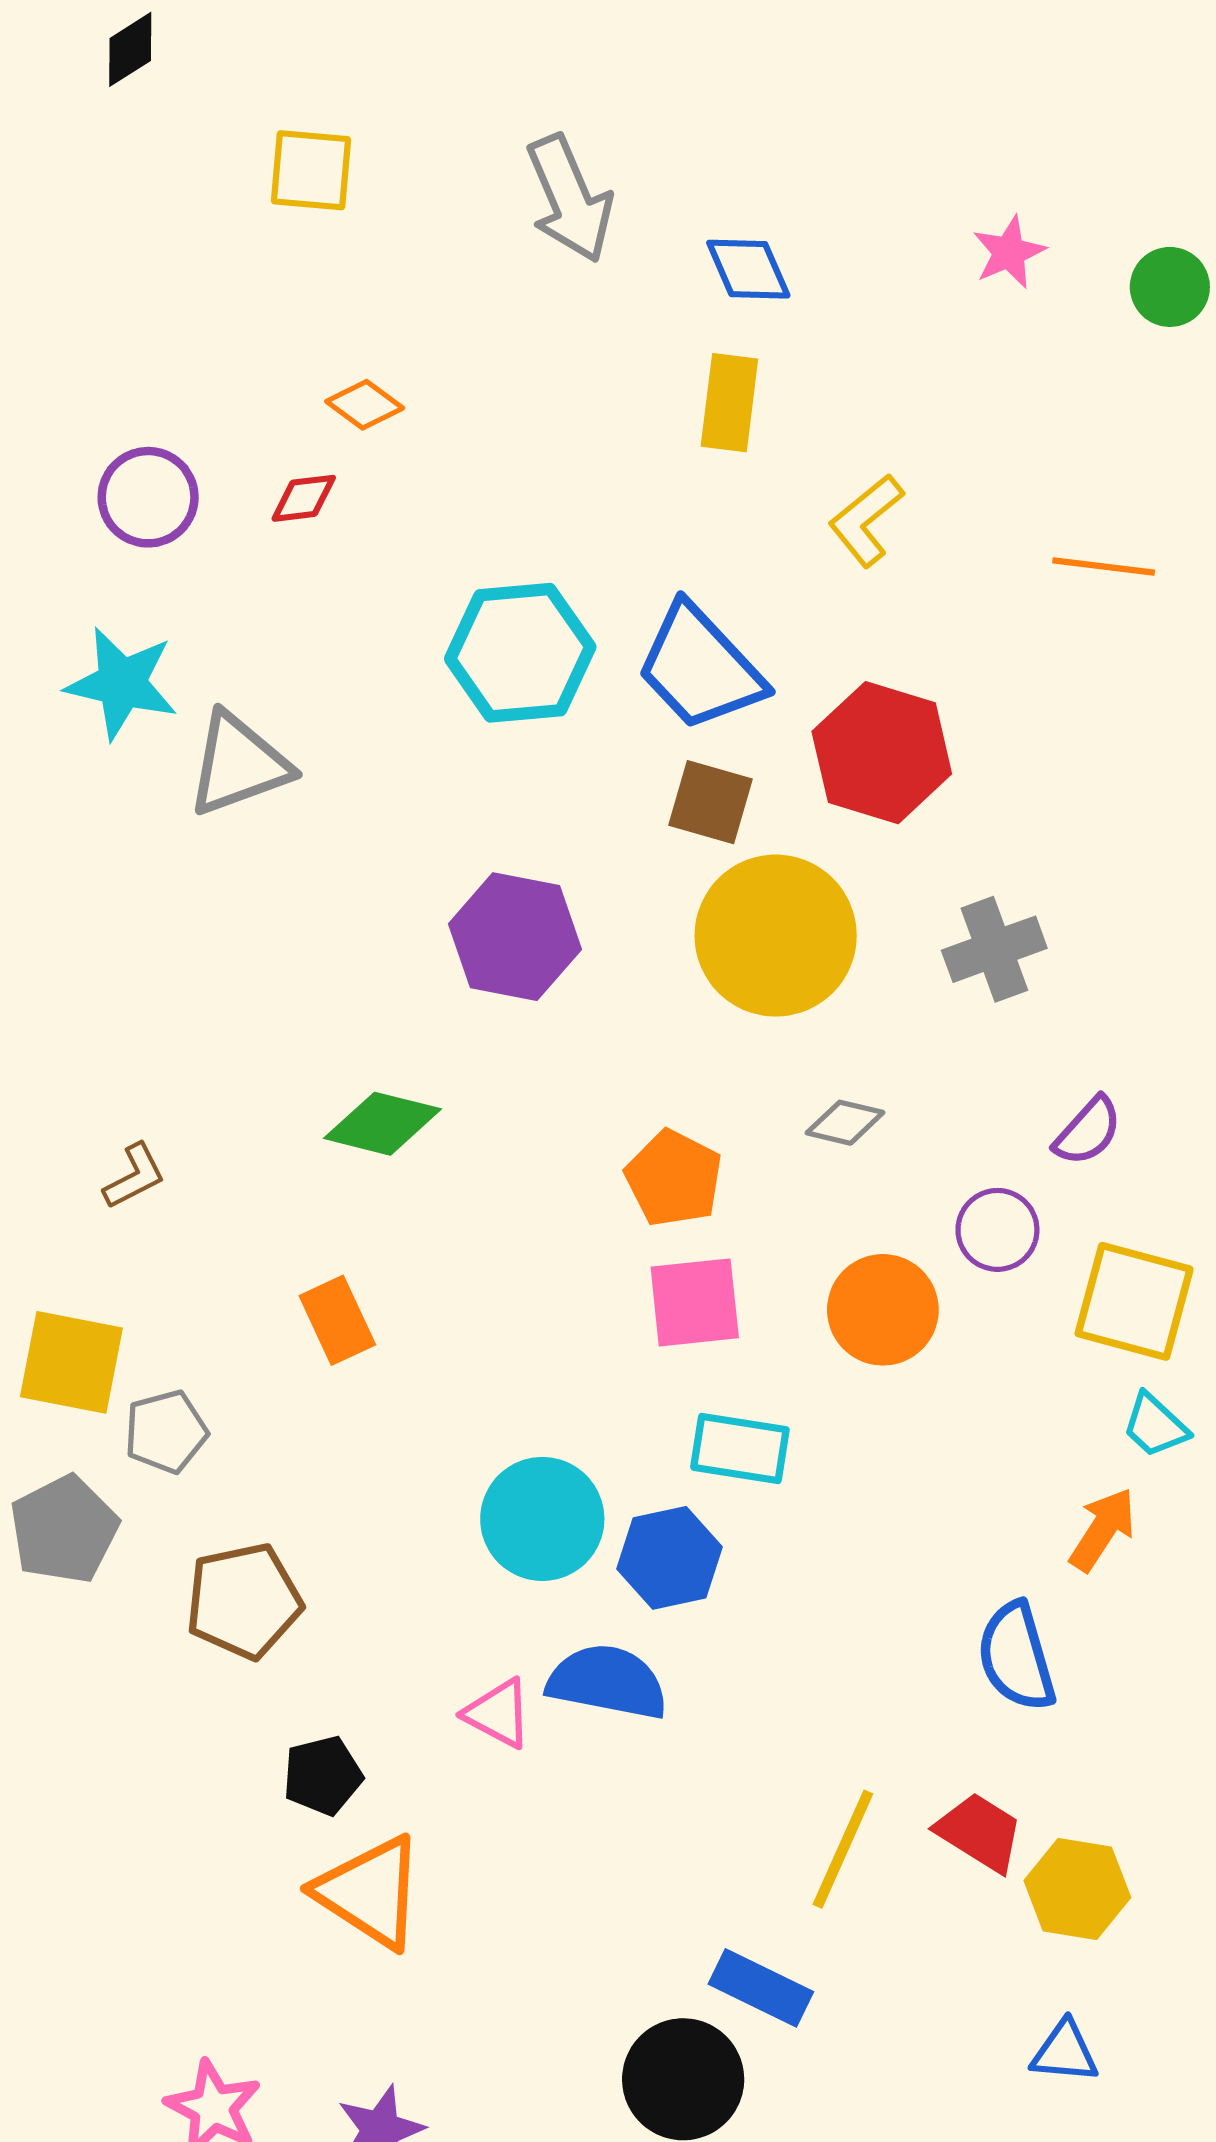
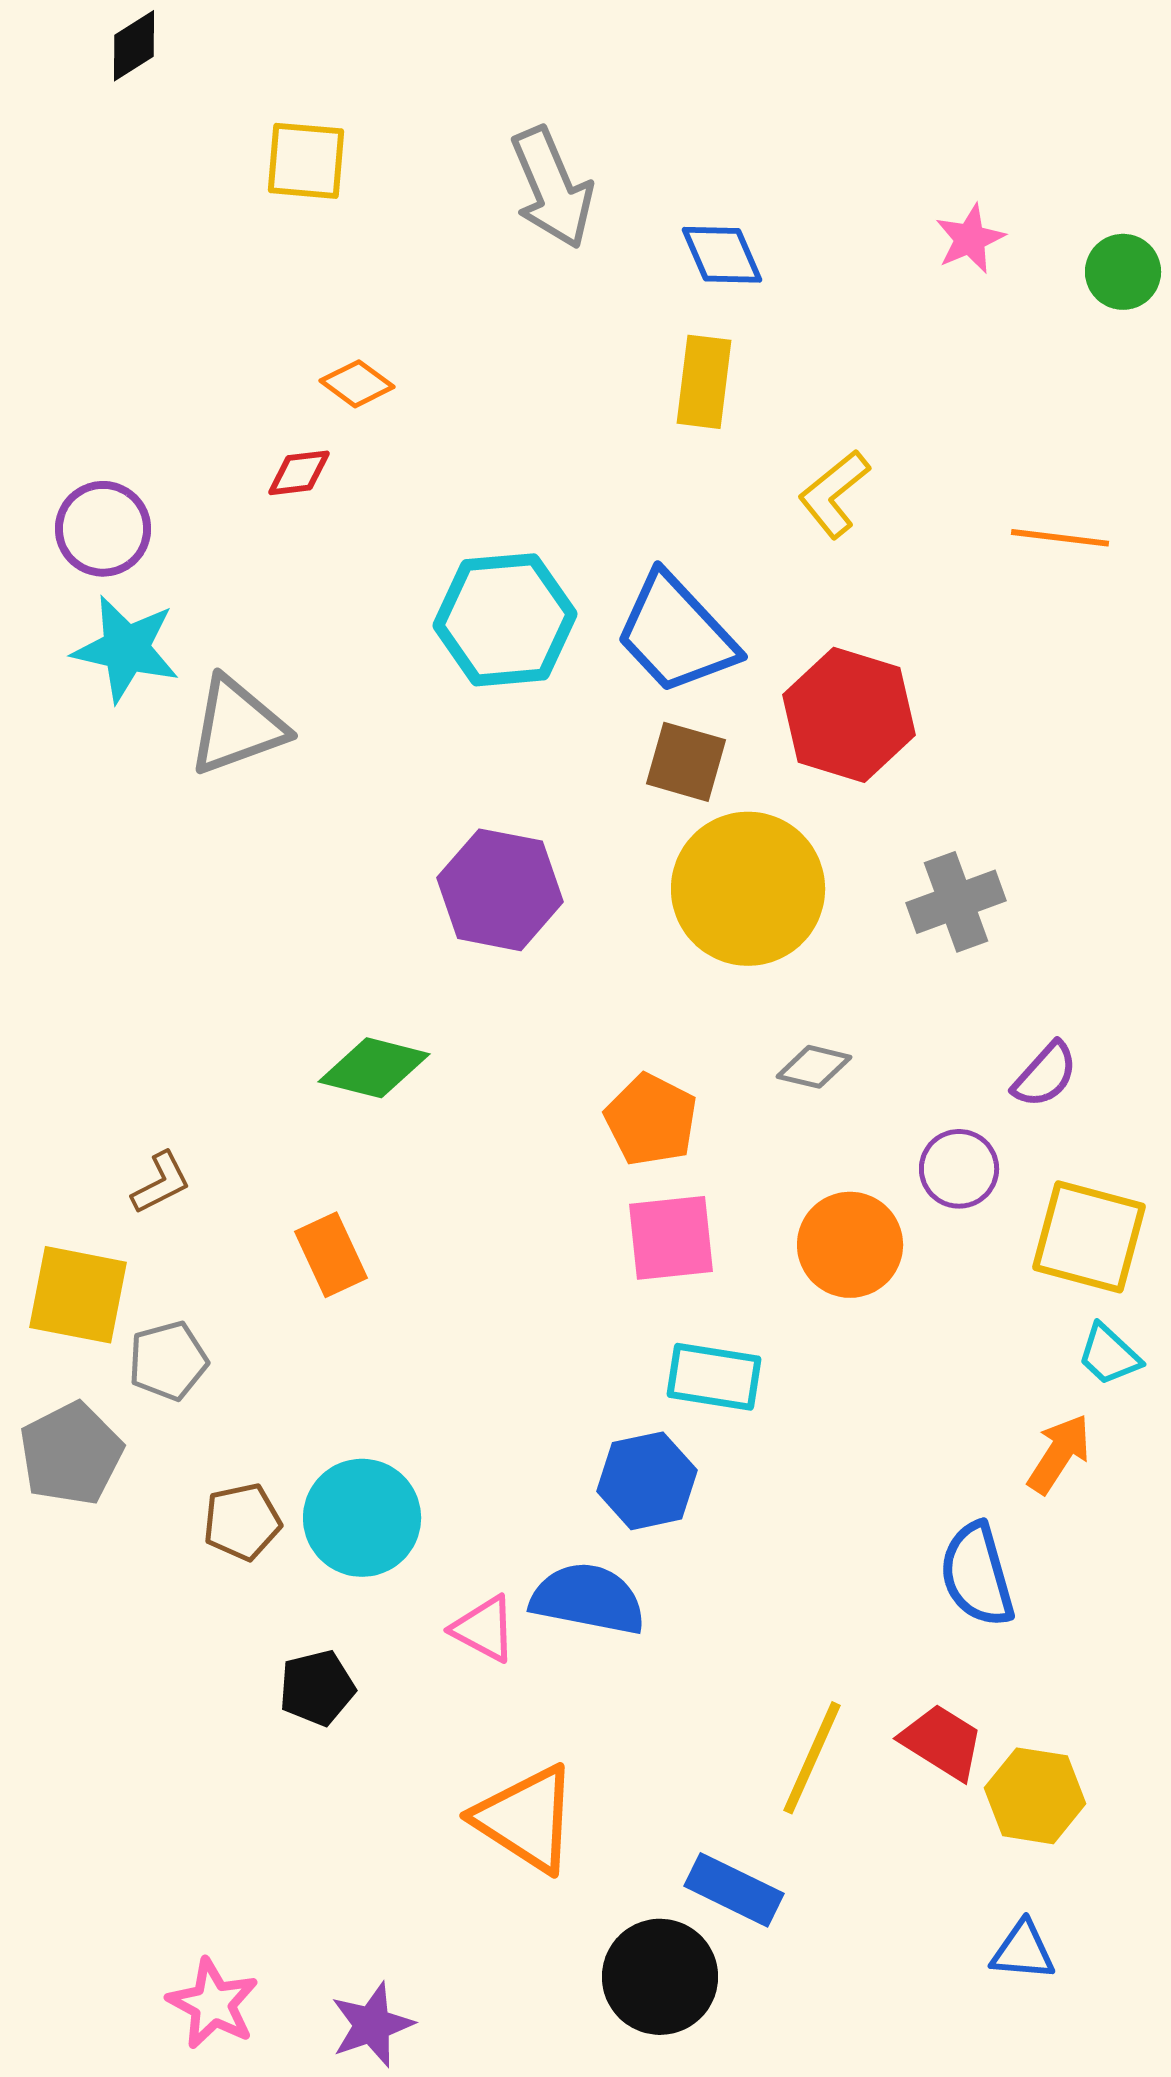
purple circle: (148, 497) -> (103, 529), moved
brown L-shape: (134, 1176) -> (161, 1183), moved
cyan circle: (542, 1519) -> (362, 1518), moved
brown pentagon: (244, 1601) -> (242, 1522), size x0.7
orange triangle: (370, 1892) -> (526, 1819), moved

